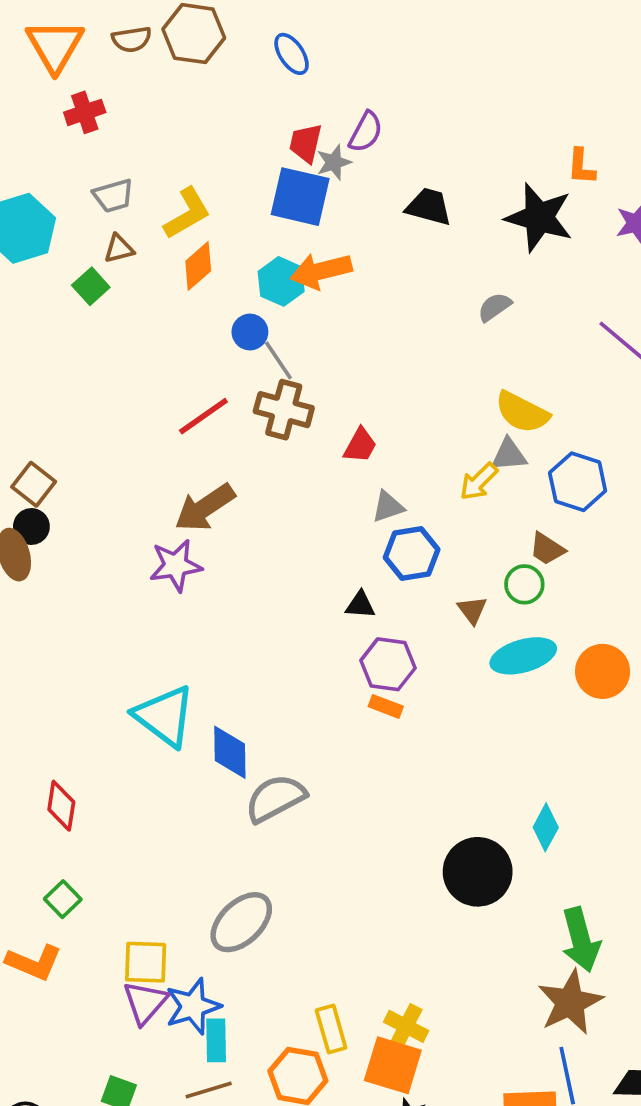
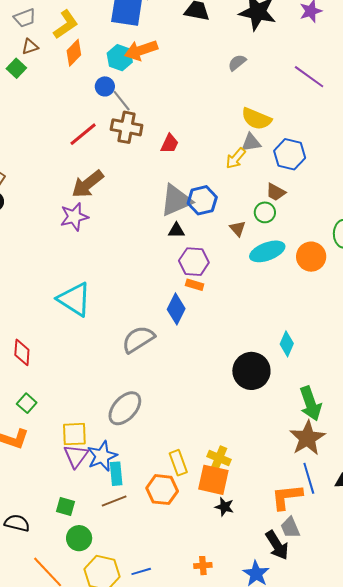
gray triangle: (388, 507) -> (176, 200), moved, size x1.8
blue diamond: (230, 752) -> (176, 309), moved, turned 32

